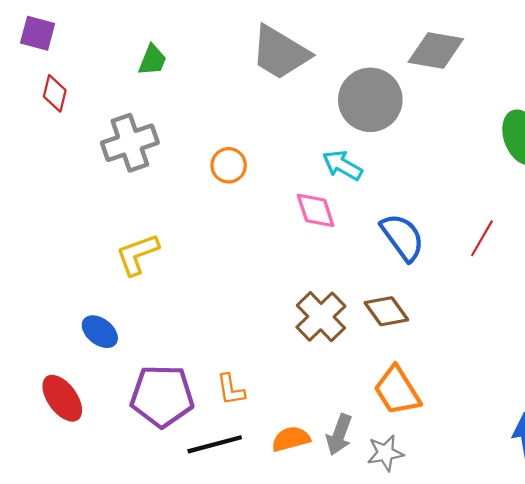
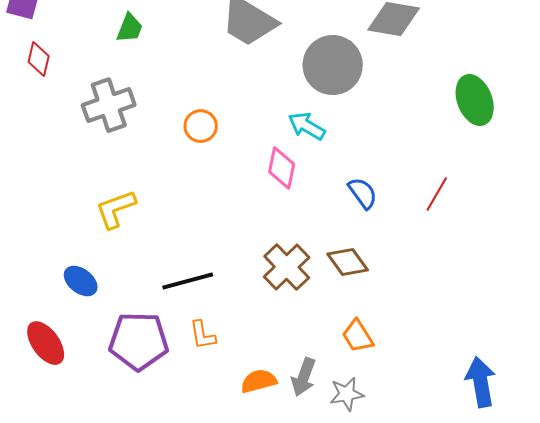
pink diamond: (316, 210) -> (282, 168), turned 30
blue semicircle: (402, 237) -> (363, 193), size x0.7
orange trapezoid: (397, 391) -> (358, 336), size x0.7
black line: (215, 444) -> (188, 281), moved

